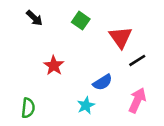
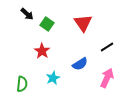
green square: (81, 21) -> (47, 24), moved
red triangle: (121, 37) -> (83, 23), moved
cyan star: (86, 105) -> (53, 78), moved

